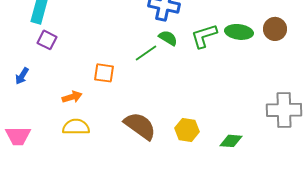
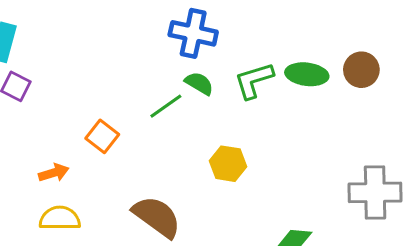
orange square: (104, 73) -> (102, 136), turned 30
yellow hexagon: (187, 130) -> (228, 164), moved

